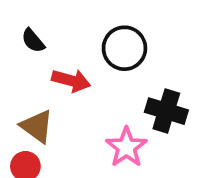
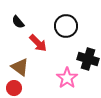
red arrow: (71, 81) -> (38, 43), turned 30

